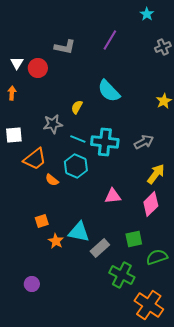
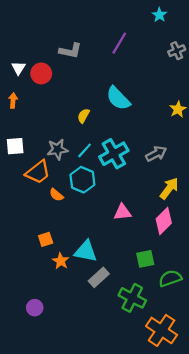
gray star: (53, 124) -> (57, 149), moved
cyan line: (78, 139) -> (85, 150), turned -70
cyan cross: (105, 142) -> (114, 154), turned -36
gray rectangle: (100, 248) -> (99, 277), moved

